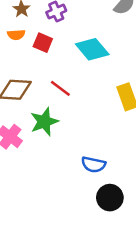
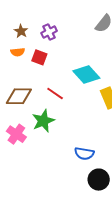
cyan diamond: (92, 49) -> (86, 74), moved

